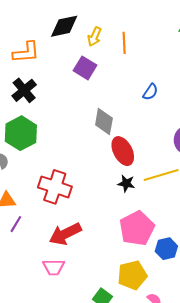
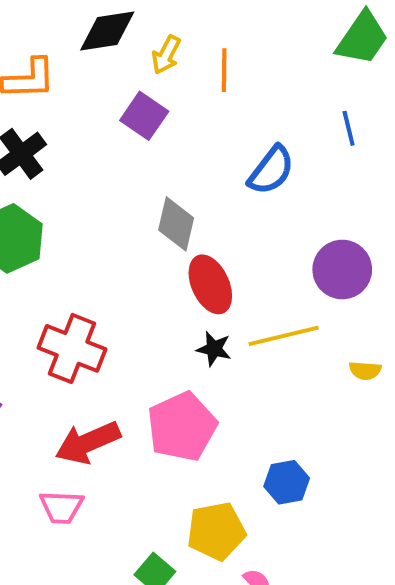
blue semicircle: (150, 92) -> (271, 170), size x1.5
pink pentagon: (137, 228) -> (182, 427), moved

